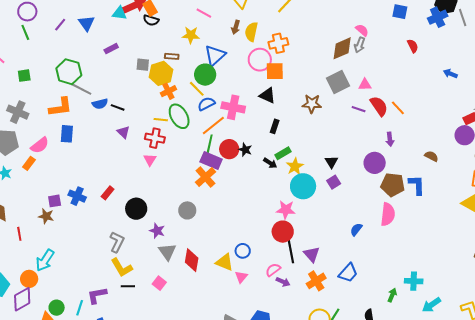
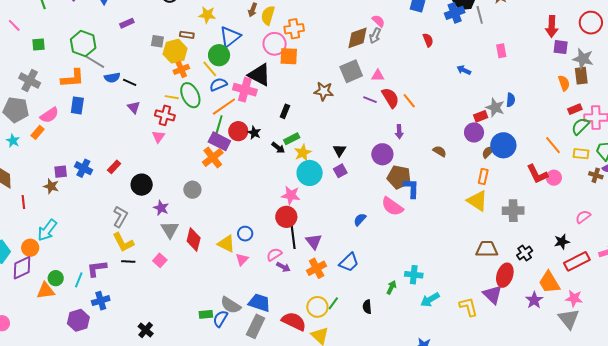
black triangle: (267, 96) -> (259, 75), moved, size x1.4
blue L-shape: (417, 185) -> (411, 188), moved
pink semicircle: (388, 214) -> (392, 206), turned 115

